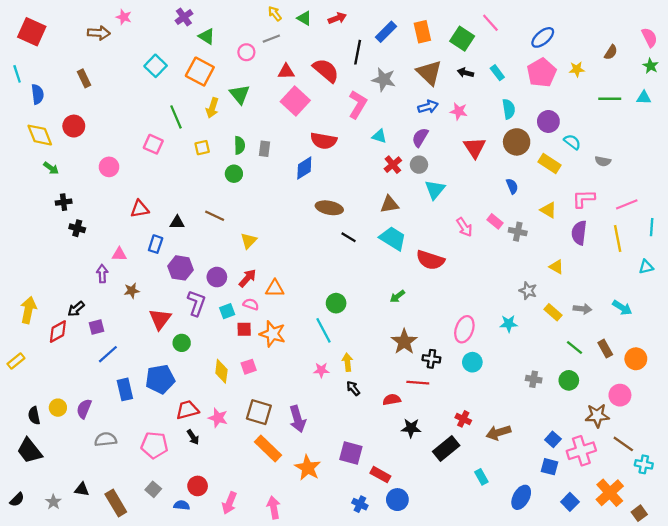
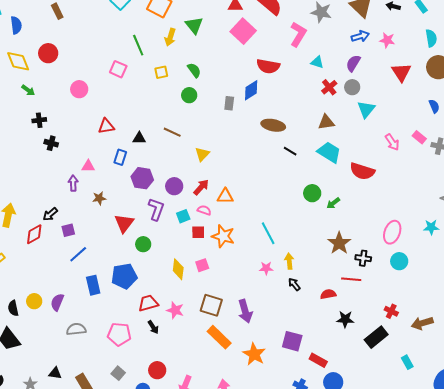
green semicircle: (240, 145) -> (194, 70), turned -35
gray rectangle: (265, 149) -> (229, 103), moved
green circle: (336, 303) -> (312, 193), moved

